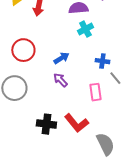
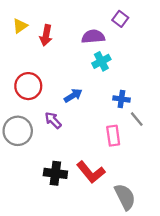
purple arrow: (60, 80) -> (53, 120), moved

